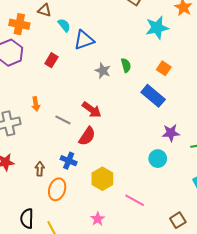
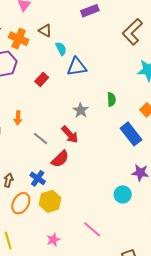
gray star: (103, 71) -> (81, 110), moved
yellow hexagon: (102, 179) -> (50, 201), moved

